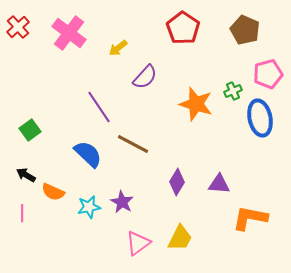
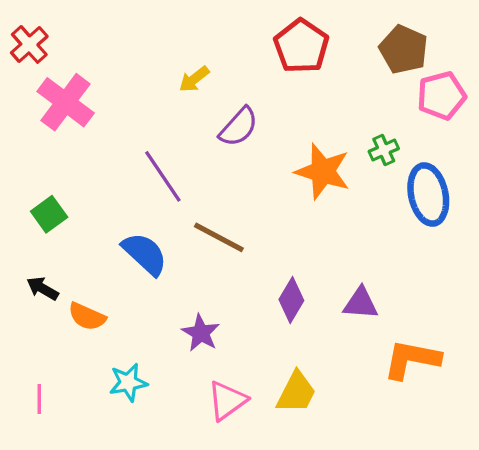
pink cross: (69, 33) -> (66, 102), moved
pink pentagon: (268, 74) -> (441, 96), moved
cyan star: (89, 207) -> (128, 382), moved
pink line: (22, 213) -> (39, 399), moved

